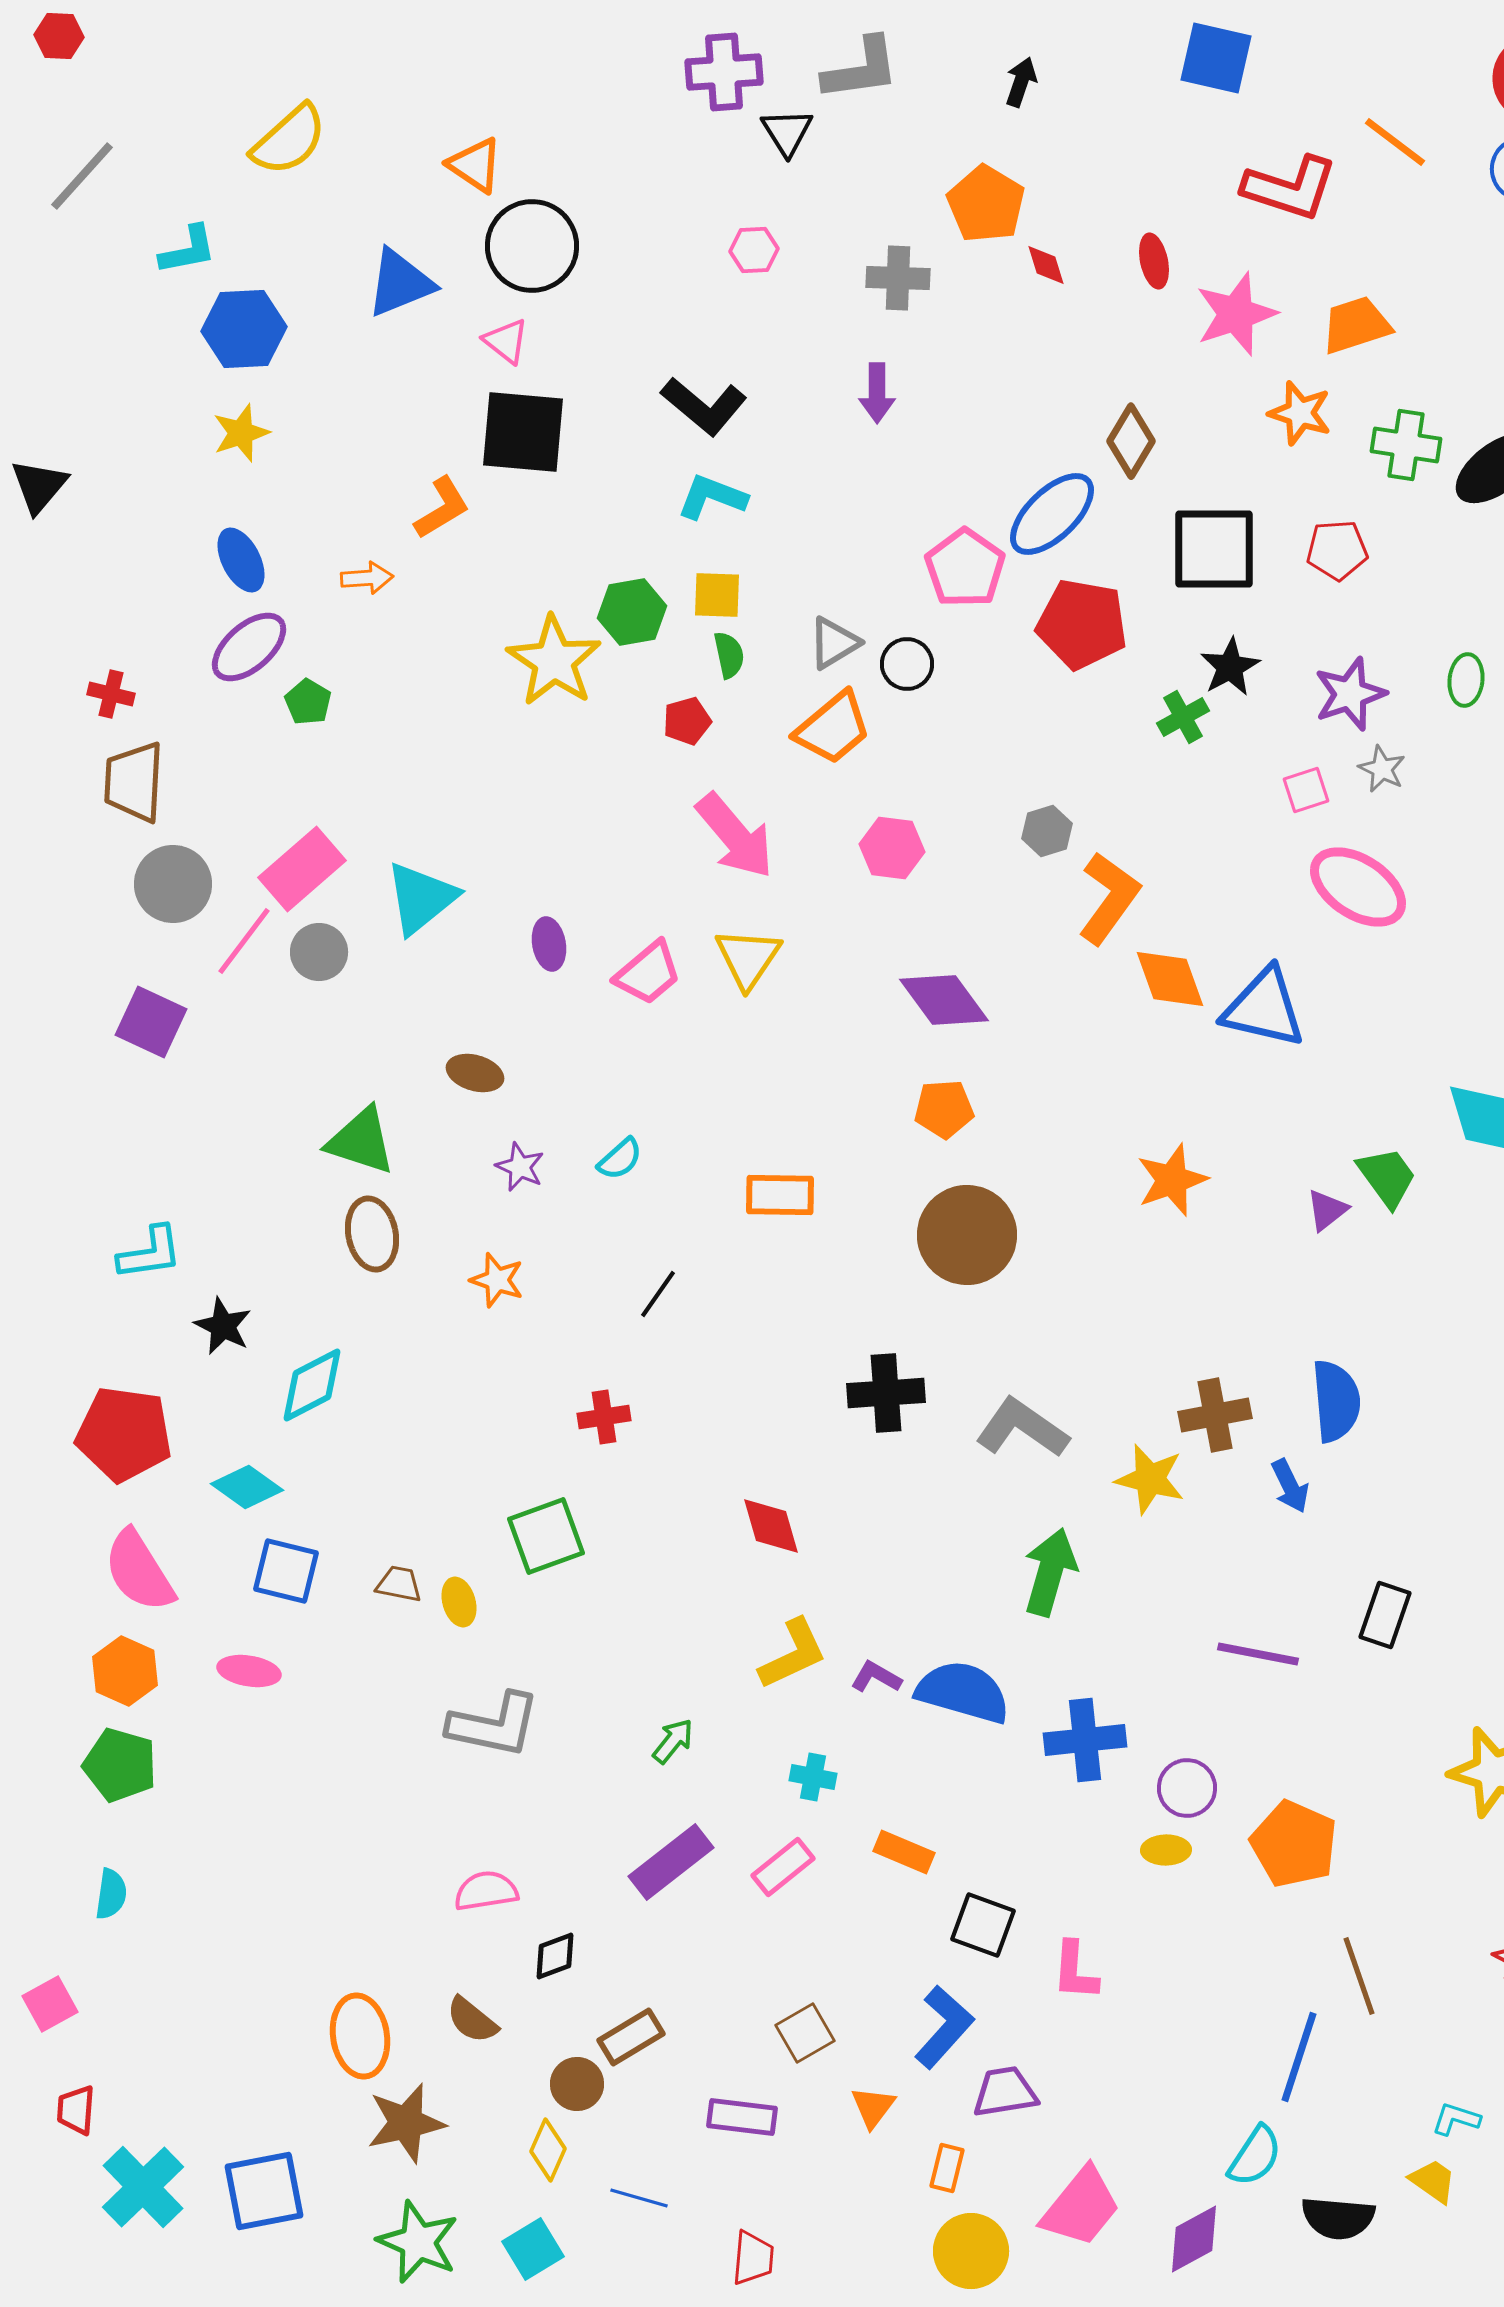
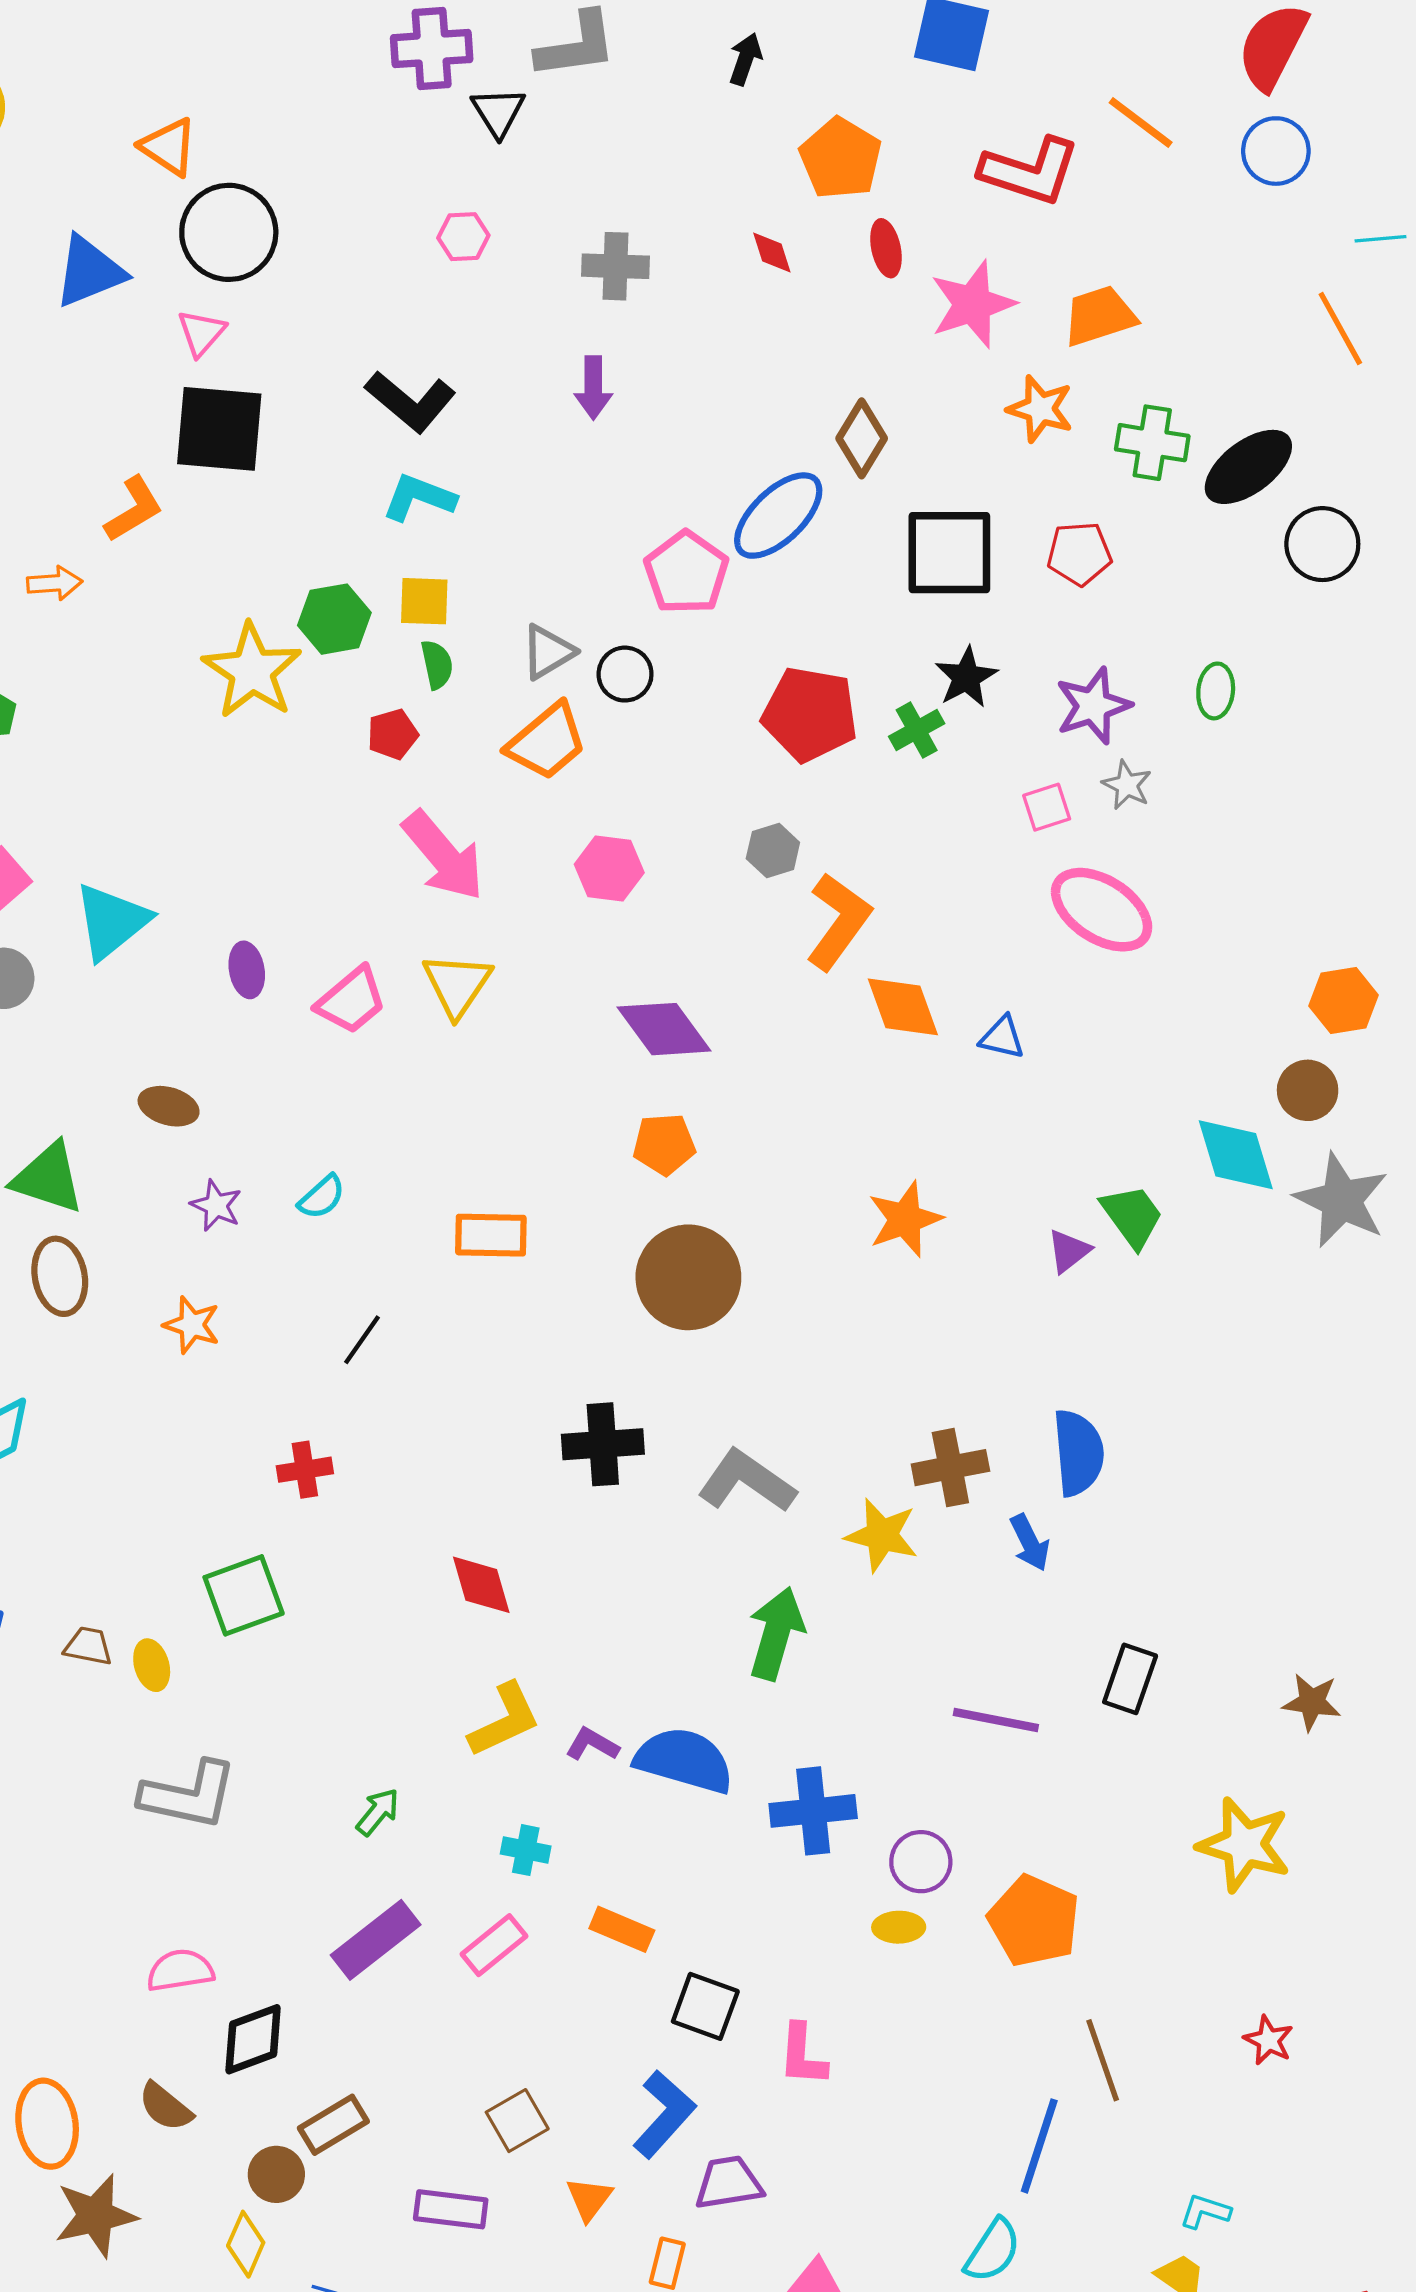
orange pentagon: (986, 204) -> (841, 158), moved
pink triangle: (506, 341) -> (201, 333), turned 33
red pentagon: (1082, 624) -> (810, 714), moved
blue triangle: (1264, 1008) -> (1002, 1038), size x0.5
black diamond: (555, 1956) -> (253, 2039), size x1.4

